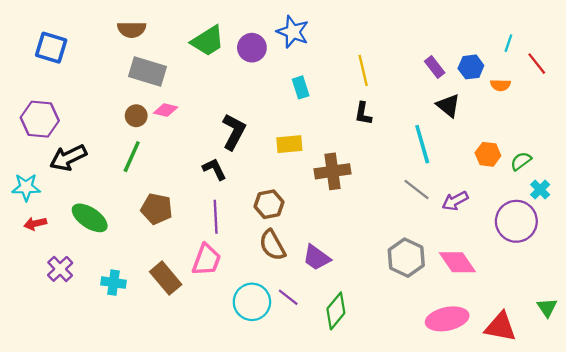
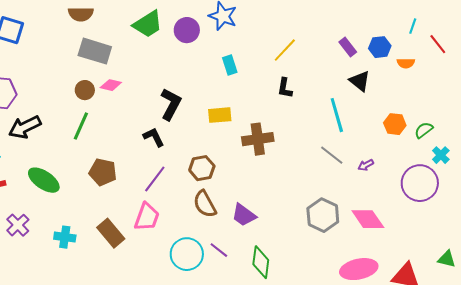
yellow line: (363, 70) -> (285, 50), turned 56
purple arrow: (455, 201) -> (366, 165), size x0.7
purple line: (216, 217) -> (155, 179), turned 40
green triangle: (547, 308) -> (447, 259), turned -42
green diamond: (336, 311) -> (261, 262), turned -32

